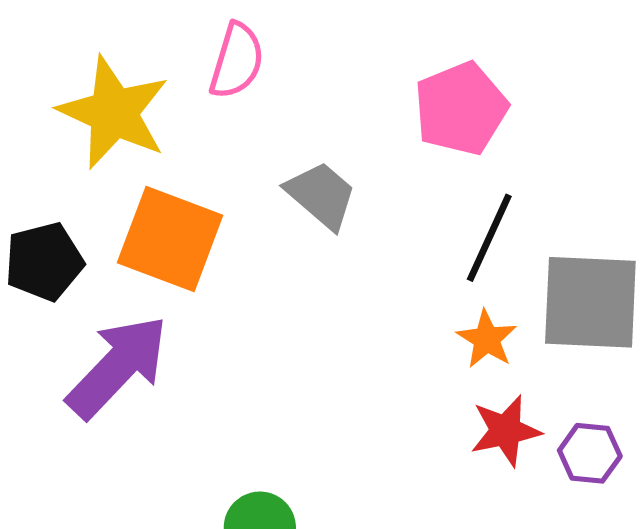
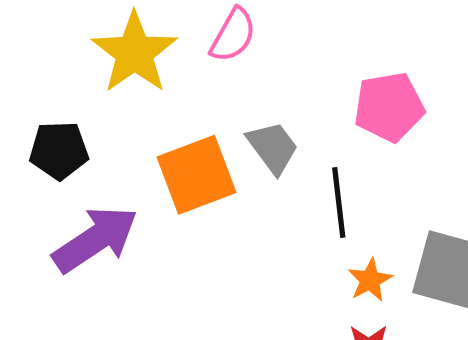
black line: (489, 238) -> (339, 202), moved, turned -44
orange square: (170, 239) -> (196, 175), moved, turned 36

